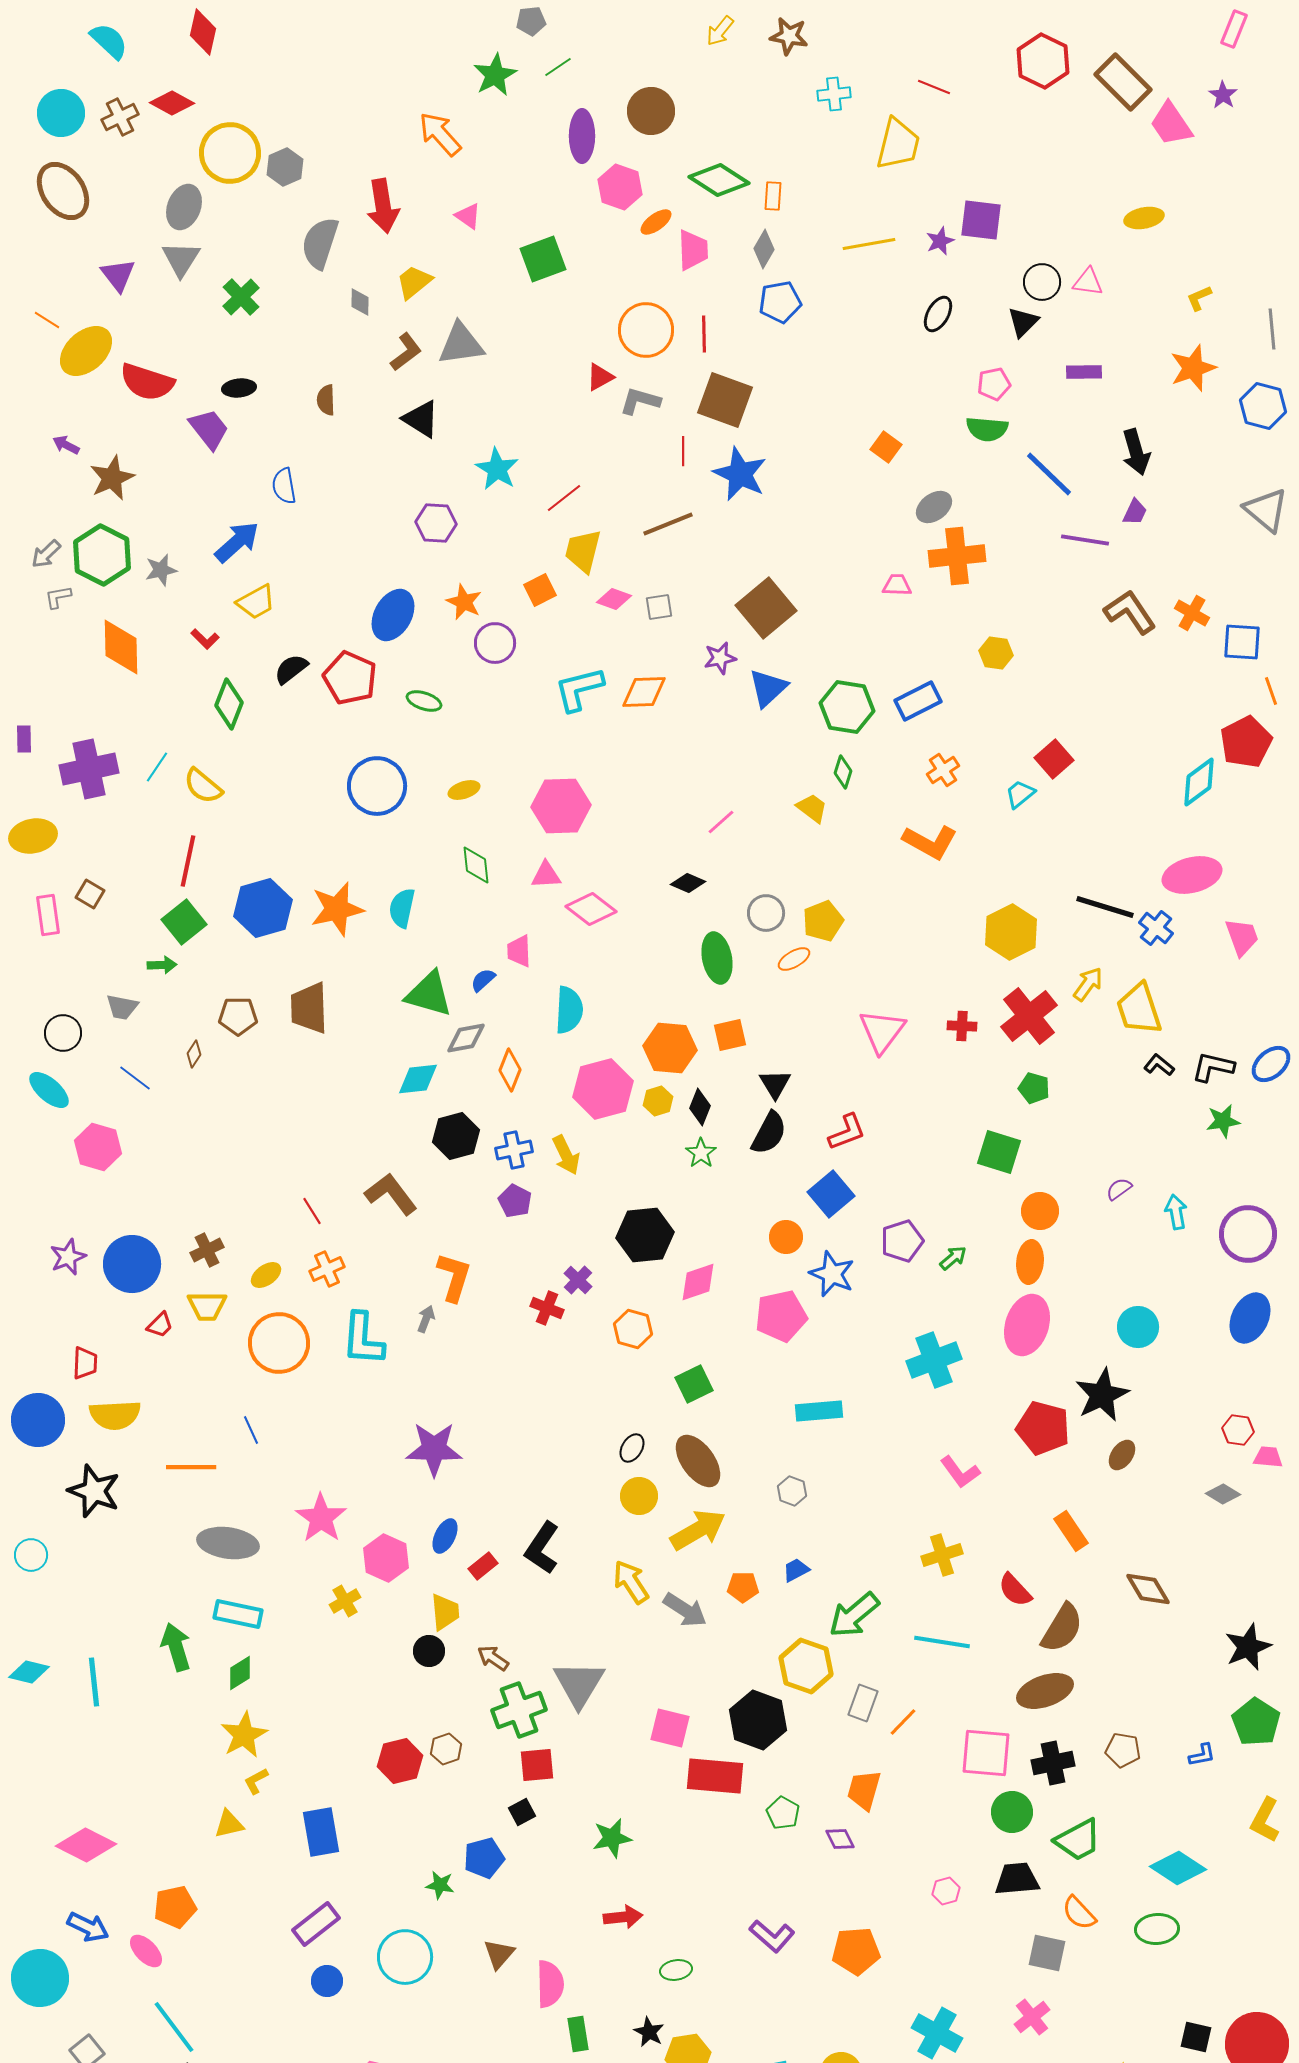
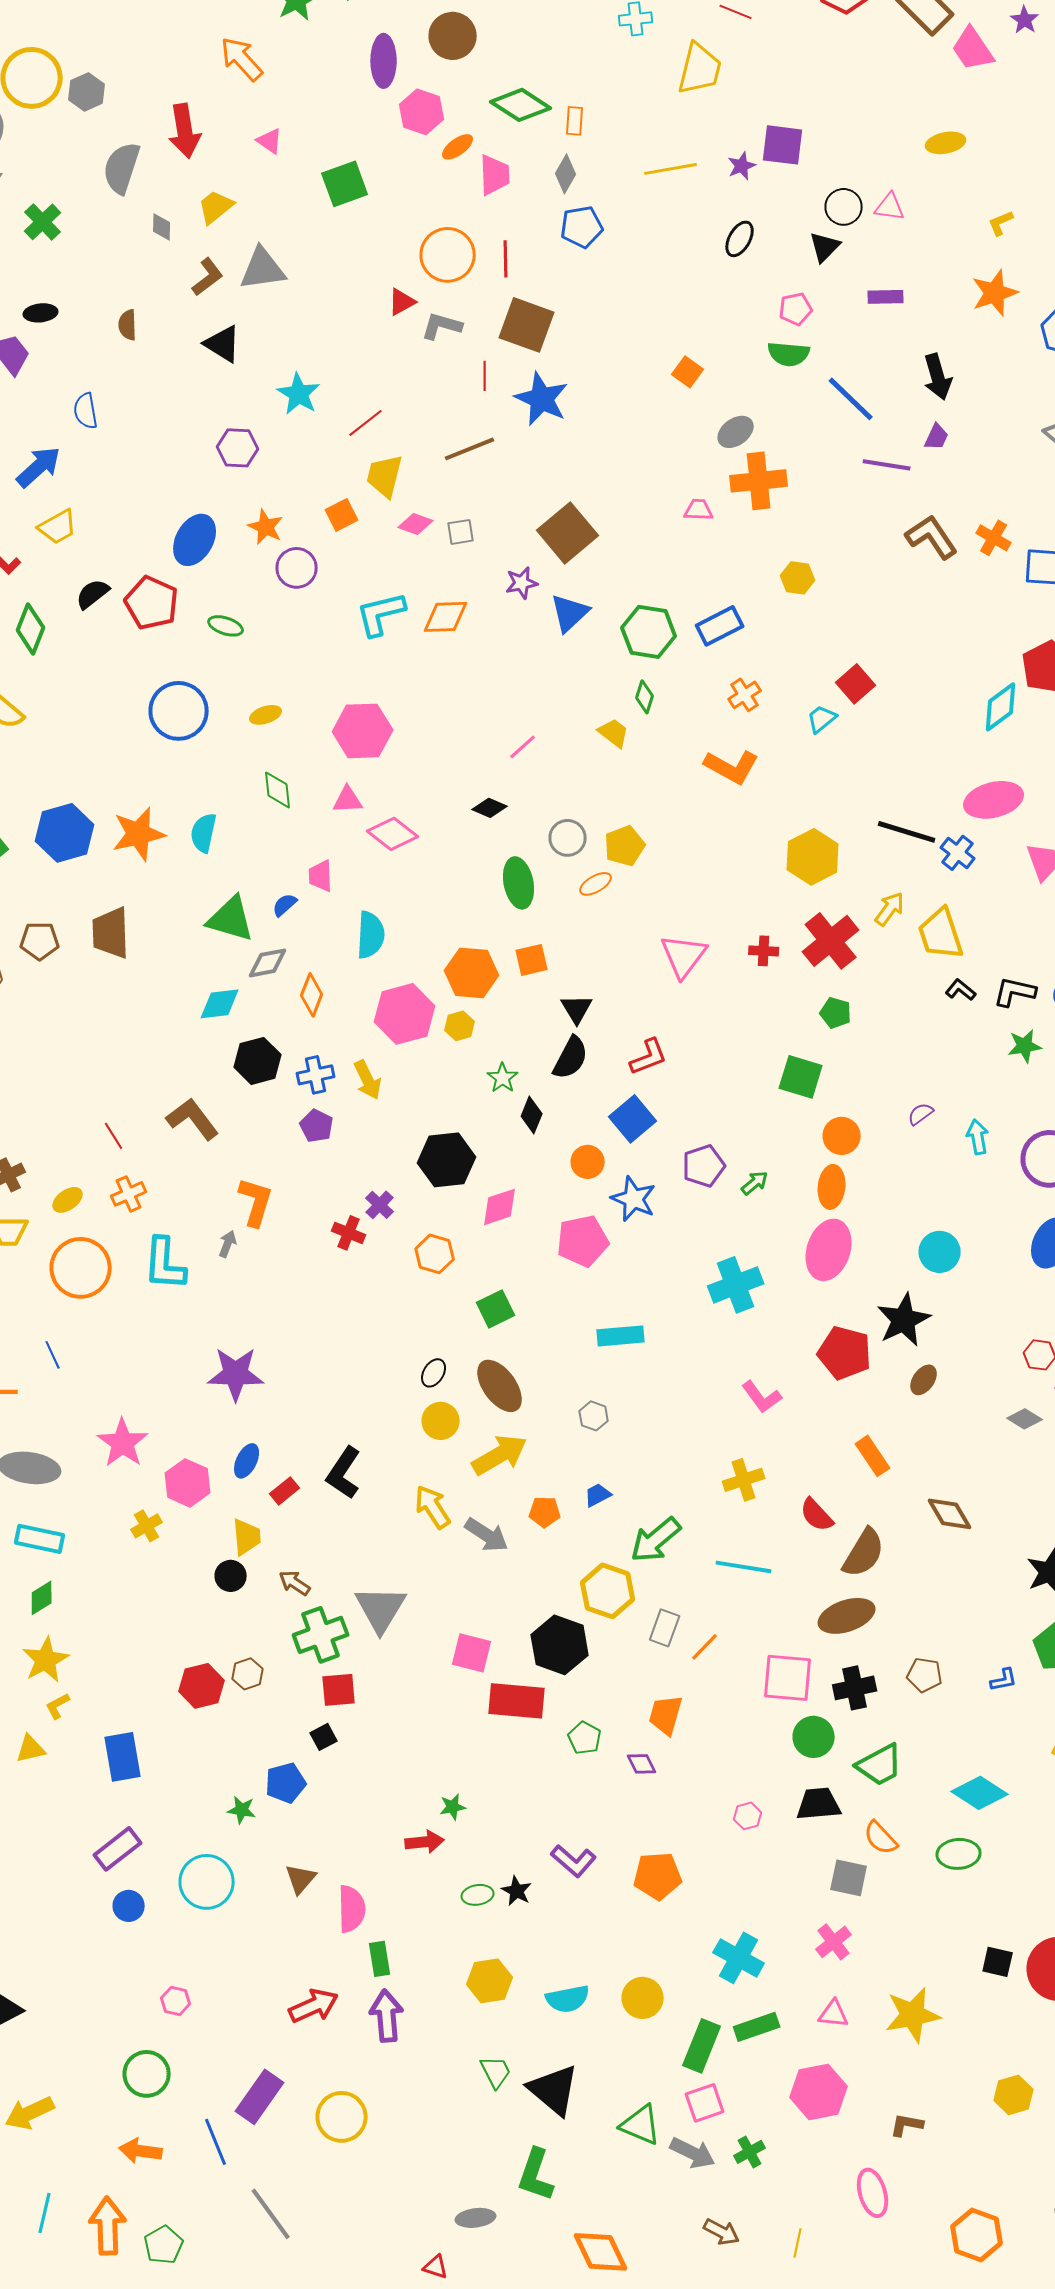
black diamond: (700, 1107) -> (532, 1115), moved
green star: (612, 1838) -> (453, 1807), moved, size x0.7
black star: (649, 2032) -> (517, 1891), moved

